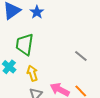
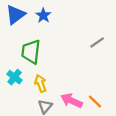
gray line: (81, 56) -> (97, 42), moved, turned -72

